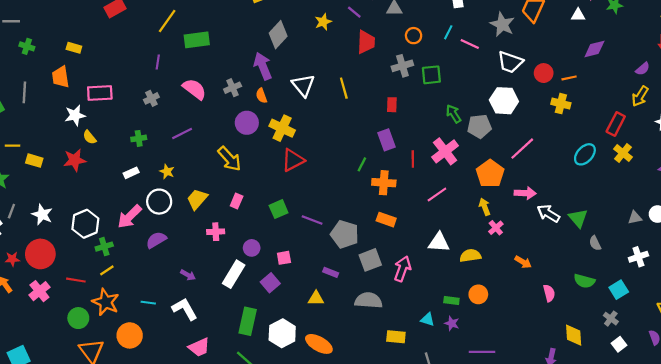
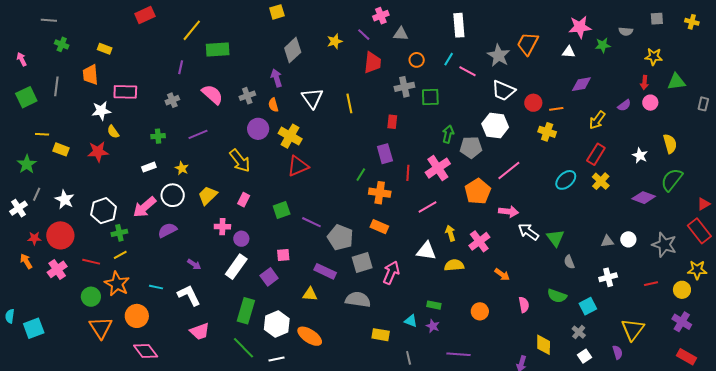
purple arrow: (263, 66) -> (276, 78), size x0.7
yellow arrow: (640, 96) -> (597, 120), moved
green arrow: (454, 114) -> (448, 134), turned 42
yellow arrow: (485, 207) -> (450, 233), moved
pink cross: (496, 228) -> (479, 241), size x1.5
purple circle: (252, 248) -> (241, 239), moved
purple rectangle: (331, 272) -> (325, 271), size x1.5
orange circle: (478, 294) -> (480, 311), moved

